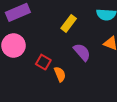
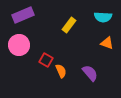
purple semicircle: (82, 52) -> (90, 73), moved

